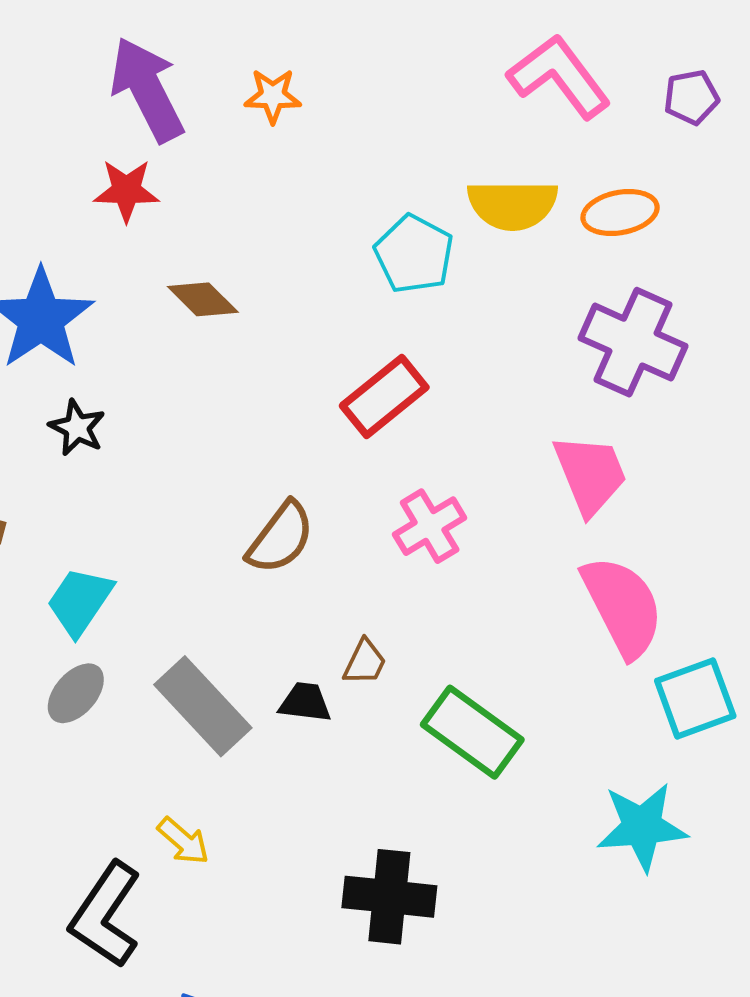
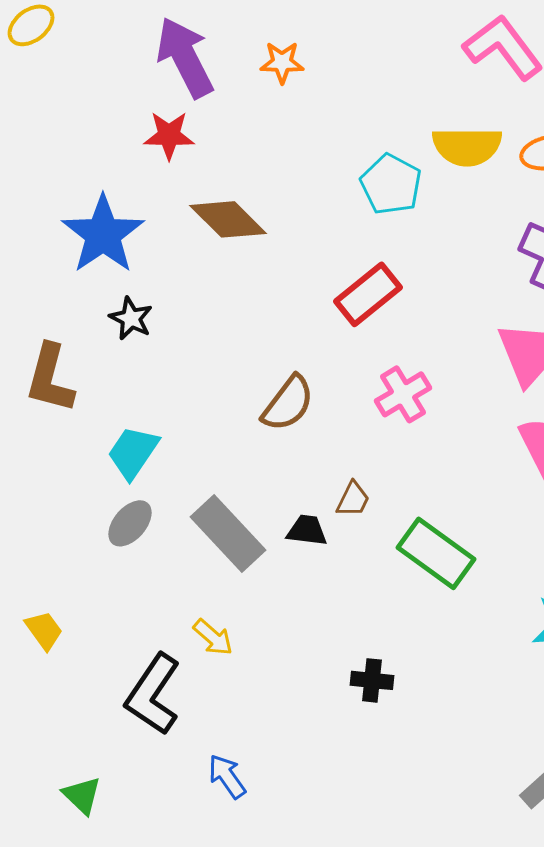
brown diamond: (203, 299) -> (228, 219), size x1.4
black cross: (389, 897) -> (372, 680), size x0.6

